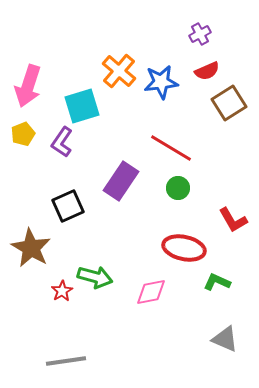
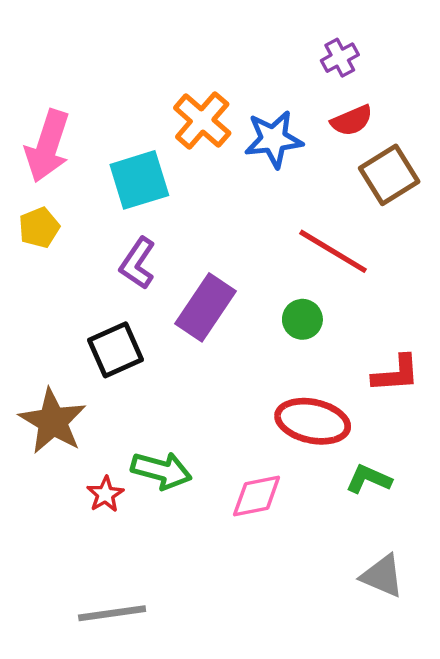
purple L-shape: (62, 142) -> (138, 263), moved
red line: (171, 148) -> (333, 251), moved
red L-shape: (233, 220) -> (396, 374), turned -64

